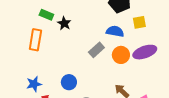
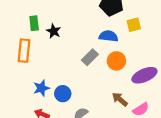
green rectangle: (46, 15) -> (34, 23), turned 64
purple ellipse: (145, 52) -> (144, 75), moved
blue star: (34, 84) -> (41, 88), moved

